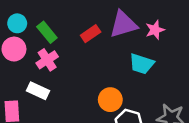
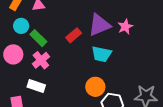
cyan circle: (17, 23) -> (21, 26), moved
cyan trapezoid: (142, 64) -> (101, 54), moved

